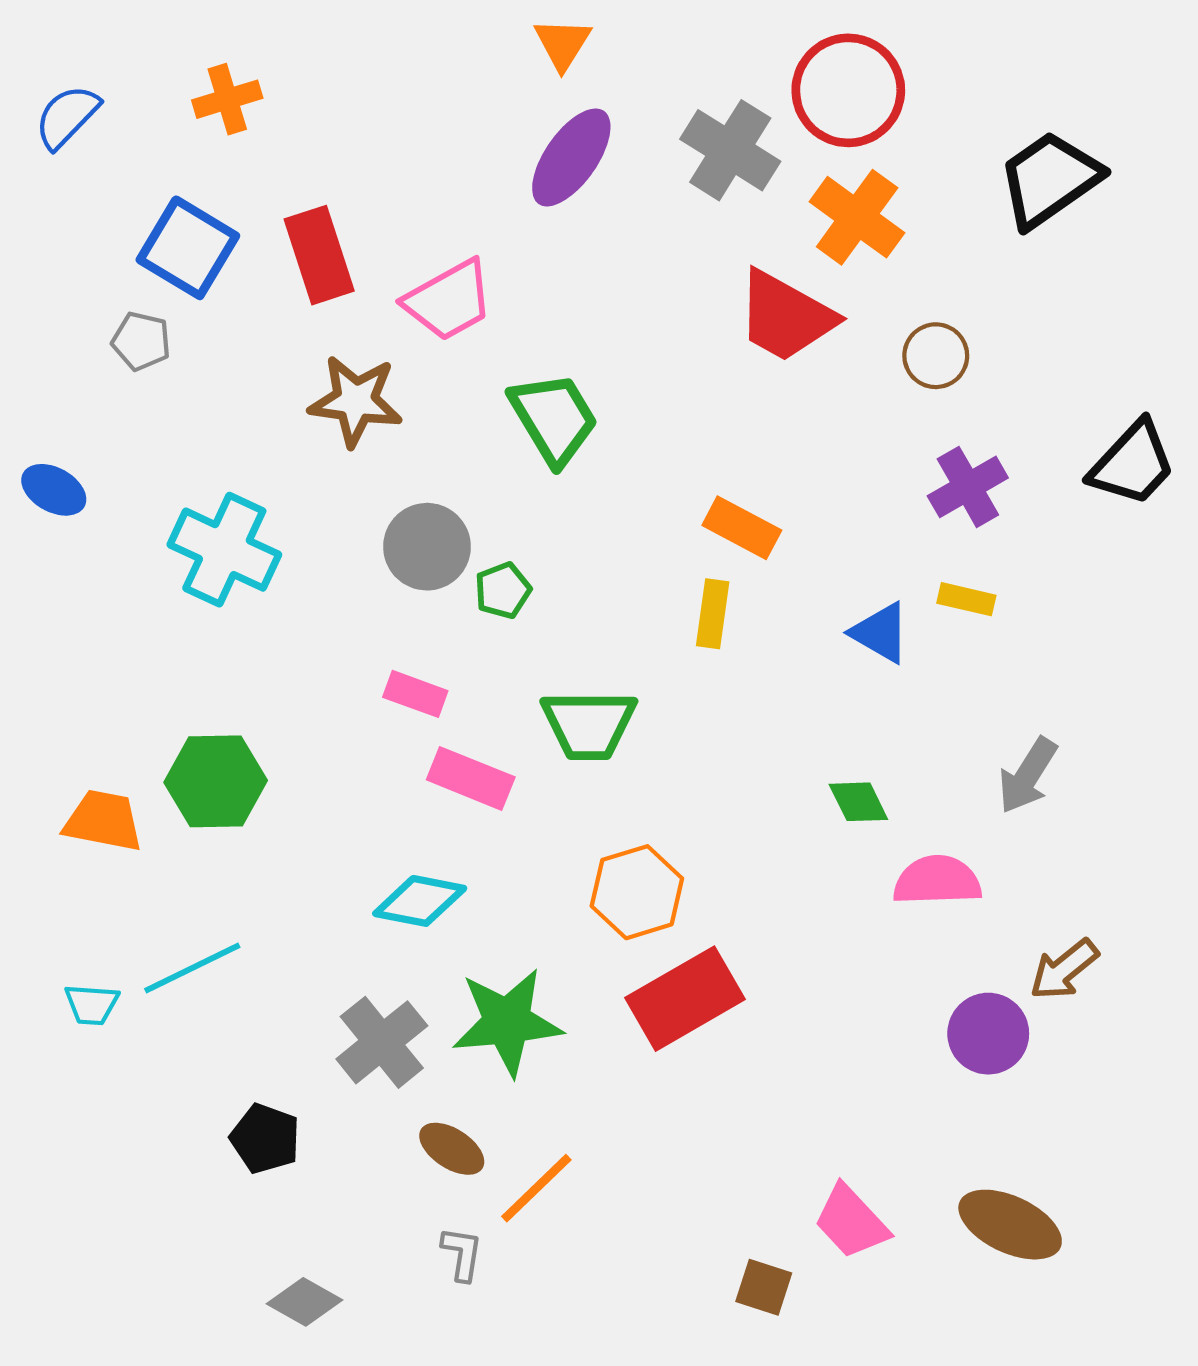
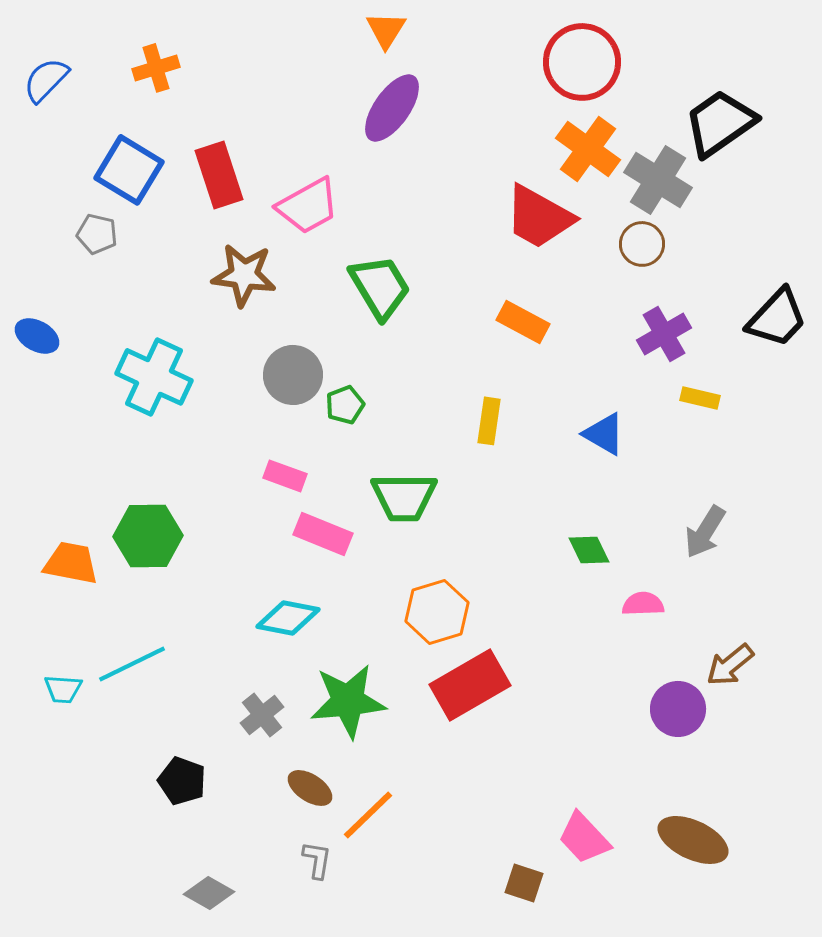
gray cross: (730, 150) -> (658, 180), moved
orange rectangle: (742, 528) -> (523, 322), moved
yellow rectangle: (966, 599) -> (700, 398), moved
pink semicircle: (937, 881) -> (643, 604), size x0.7
gray cross: (382, 1042) -> (262, 715), size x0.7

